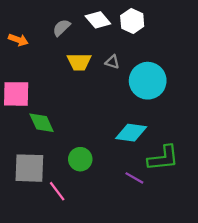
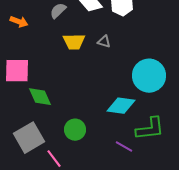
cyan circle: (148, 81) -> (149, 76), moved
gray square: (29, 168) -> (29, 138), turned -32

